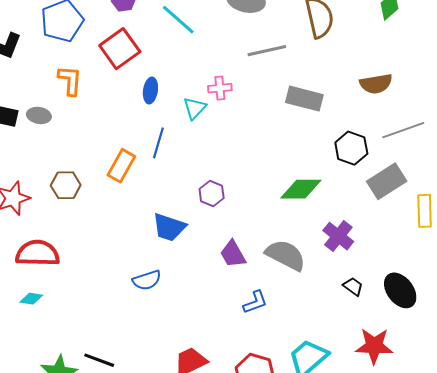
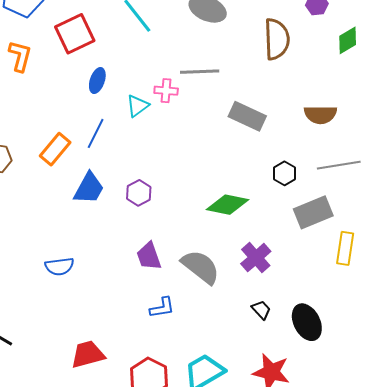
gray line: (267, 51) -> (200, 72), moved
black hexagon: (351, 148) -> (284, 173), size x0.7
blue trapezoid: (169, 227) -> (89, 188), moved, turned -90

